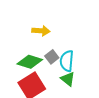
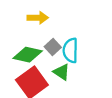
green triangle: (68, 79) -> (62, 72), moved

